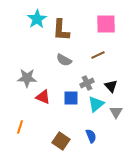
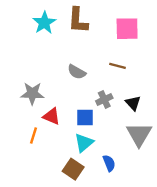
brown L-shape: (61, 30) -> (78, 20), moved
brown line: (98, 55) -> (117, 66), turned 40
cyan triangle: (96, 104) -> (84, 143), moved
gray triangle: (116, 112) -> (139, 134), size x1.6
orange line: (20, 127) -> (34, 135), moved

